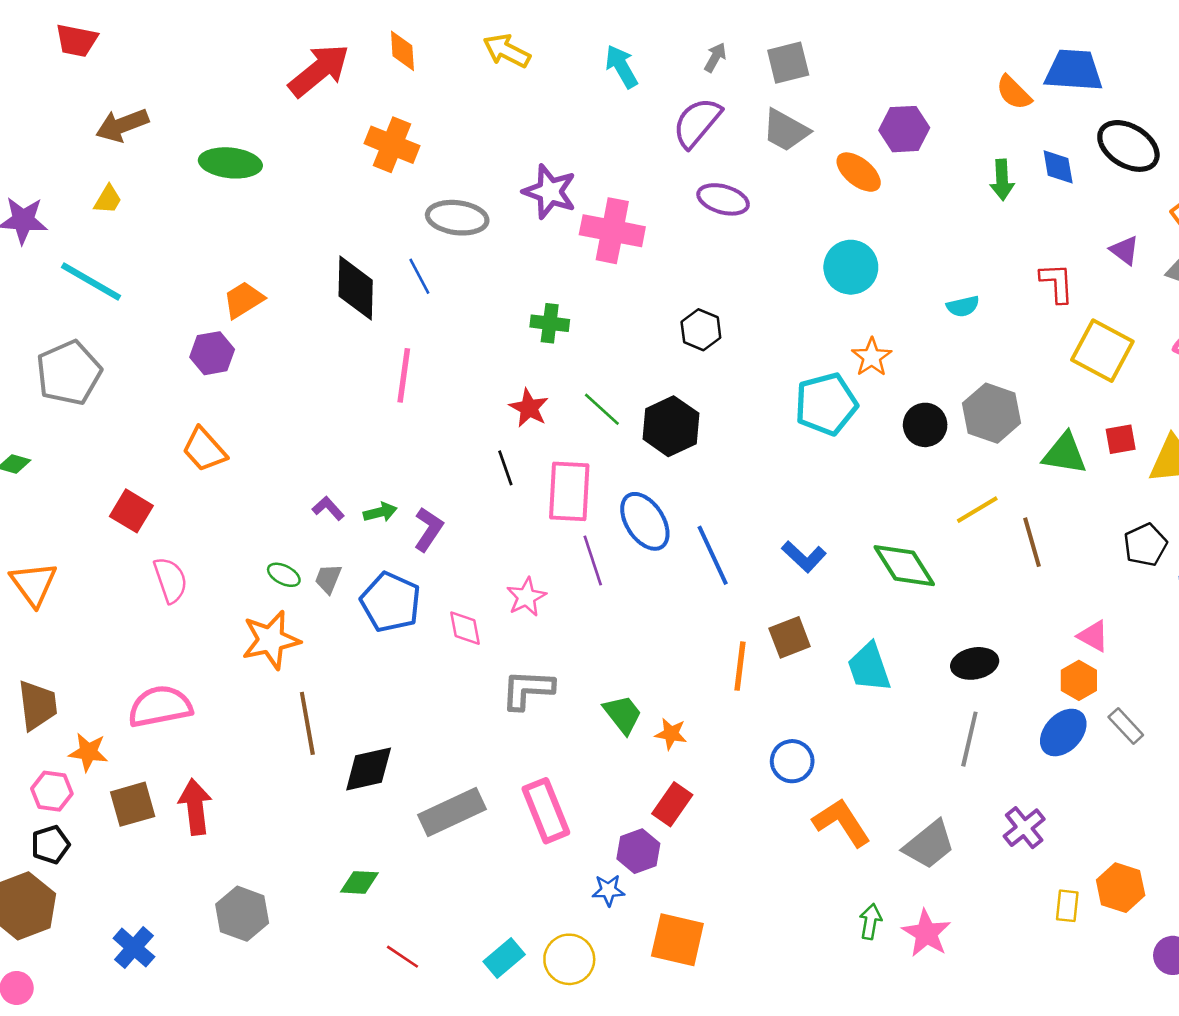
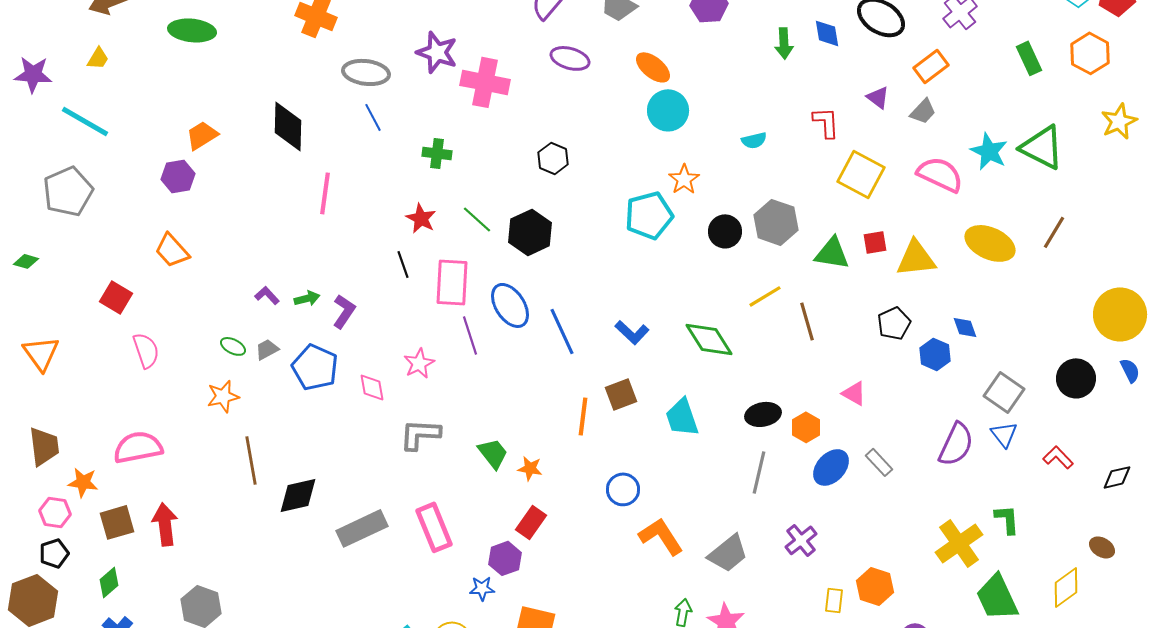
orange ellipse: (859, 172) -> (653, 67), moved
blue line: (419, 276) -> (373, 117), moved
gray trapezoid: (328, 579) -> (267, 349), turned 40
orange star: (271, 640) -> (223, 396), size x0.7
orange hexagon: (1079, 680) -> (806, 427), moved
green diamond: (359, 882) -> (109, 582), moved, turned -44

